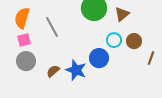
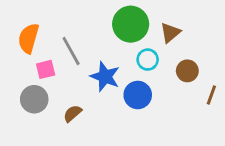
pink square: (24, 40) -> (46, 69), moved
cyan circle: (114, 40) -> (148, 60), moved
blue star: (76, 70) -> (105, 77), moved

